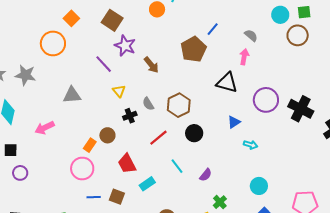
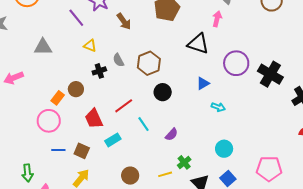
yellow triangle: (119, 91) -> (90, 46), turned -32
red line: (158, 138) -> (124, 106), moved

